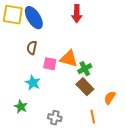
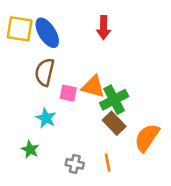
brown semicircle: (32, 48) -> (45, 72), size x1.5
green cross: (85, 69) -> (114, 100), size x1.5
orange semicircle: (110, 98) -> (147, 138), size x1.6
orange line: (93, 117) -> (108, 163), moved

